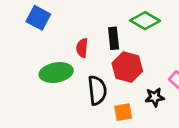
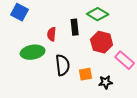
red hexagon: (127, 67) -> (102, 42), moved
black star: (155, 97) -> (106, 82), moved
orange square: (123, 112) -> (86, 74), moved

